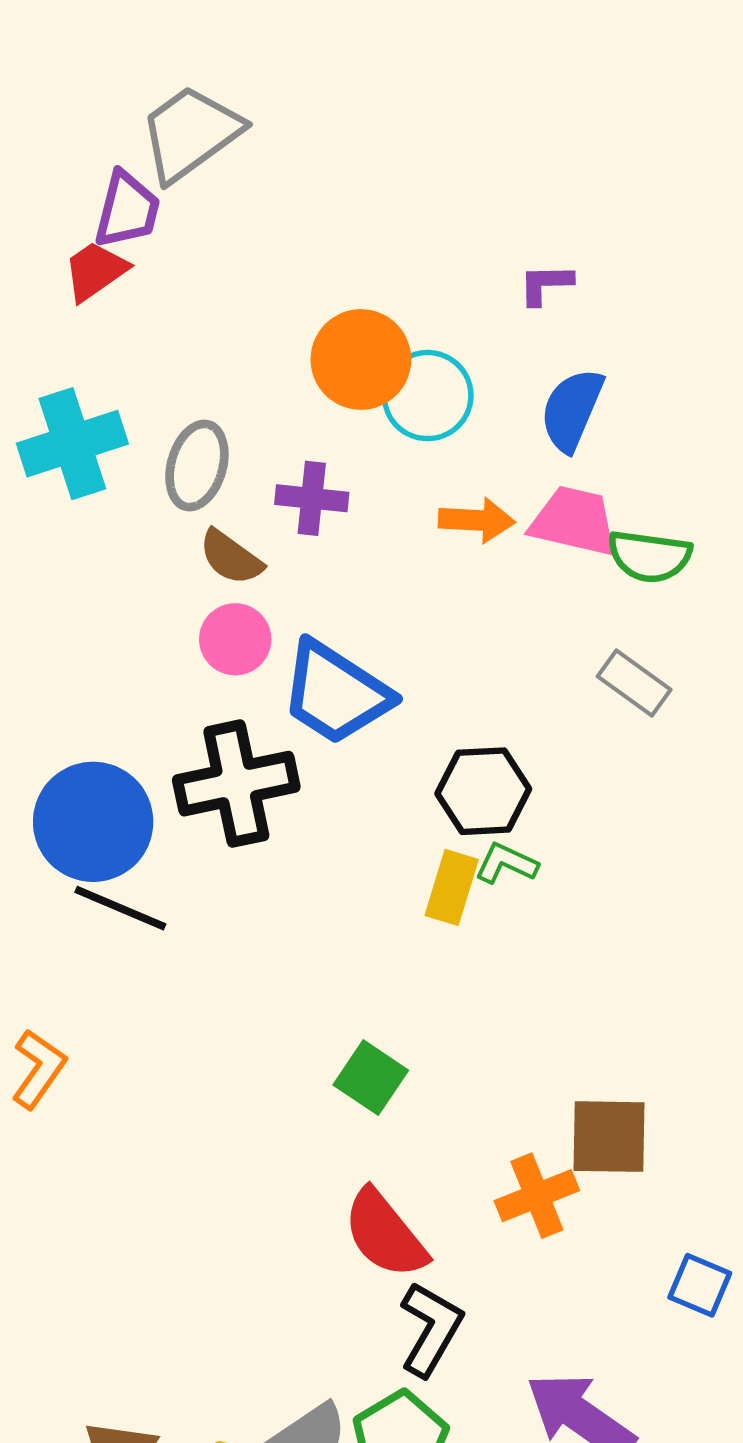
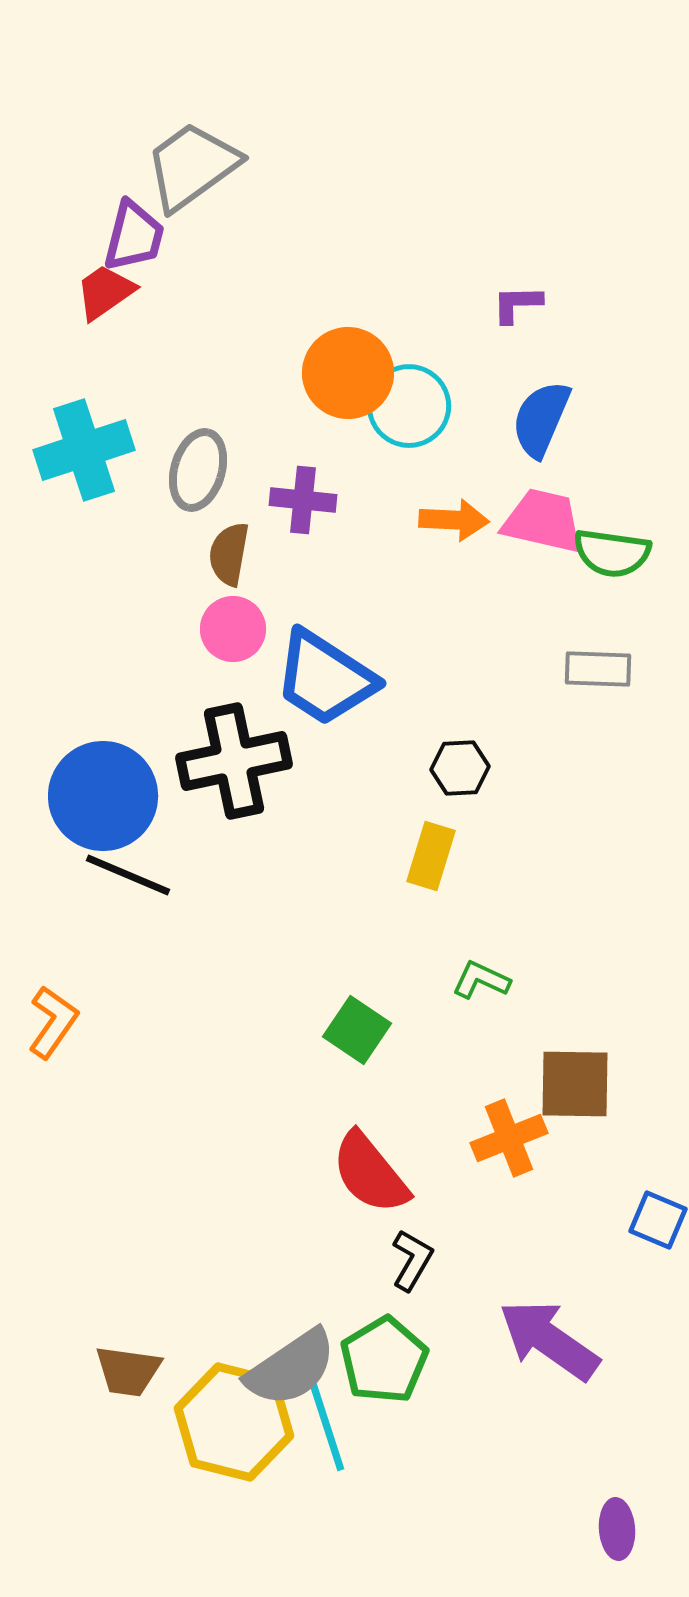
brown semicircle: (231, 557) -> (229, 554), turned 64
gray rectangle: (634, 683) -> (598, 669), turned -34
black hexagon: (483, 791) -> (460, 768), size x0.7
green L-shape: (506, 863) -> (481, 980), moved
black L-shape: (431, 1329) -> (412, 1260), size x0.7

